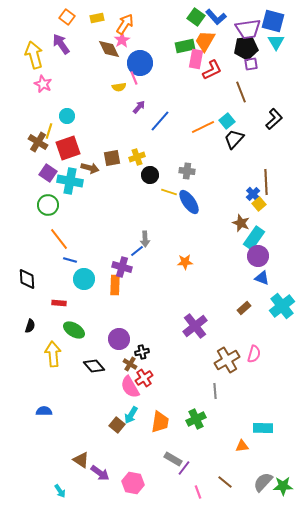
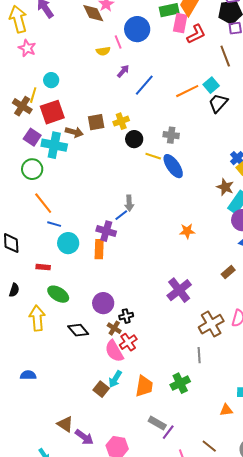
blue circle: (140, 63) -> (137, 29), moved
orange star: (185, 262) -> (187, 231), moved

